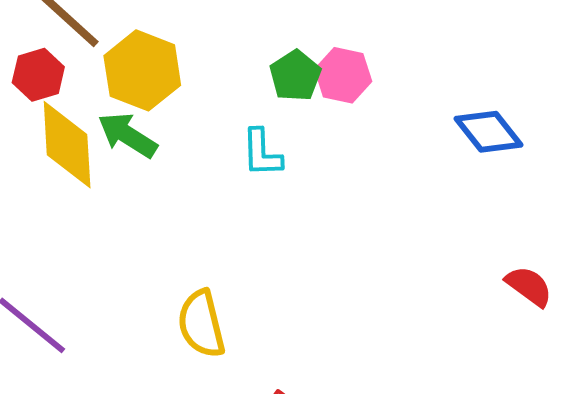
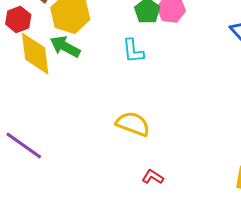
yellow semicircle: (201, 324) -> (133, 124), moved, turned 128

